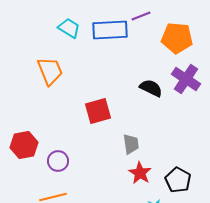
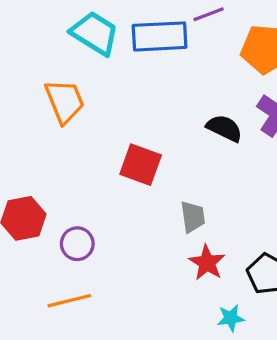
cyan trapezoid: (69, 28) -> (95, 33), size x1.4
red square: (98, 111) -> (141, 165), turned 36

